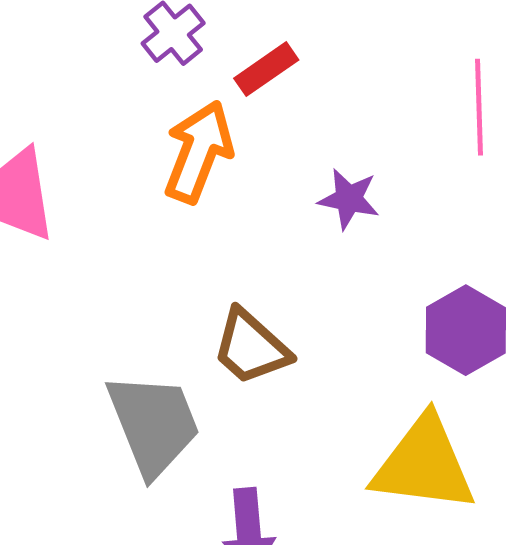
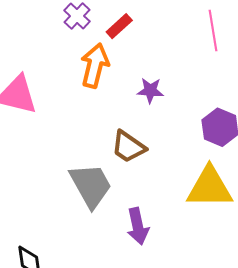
purple star: (349, 199) -> (150, 91), moved

